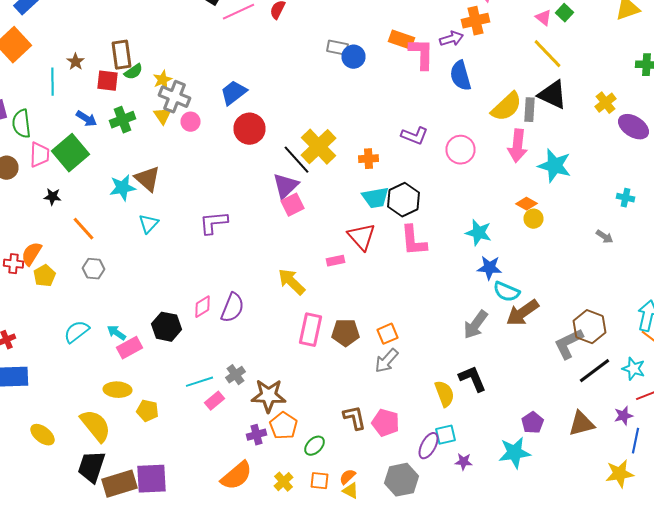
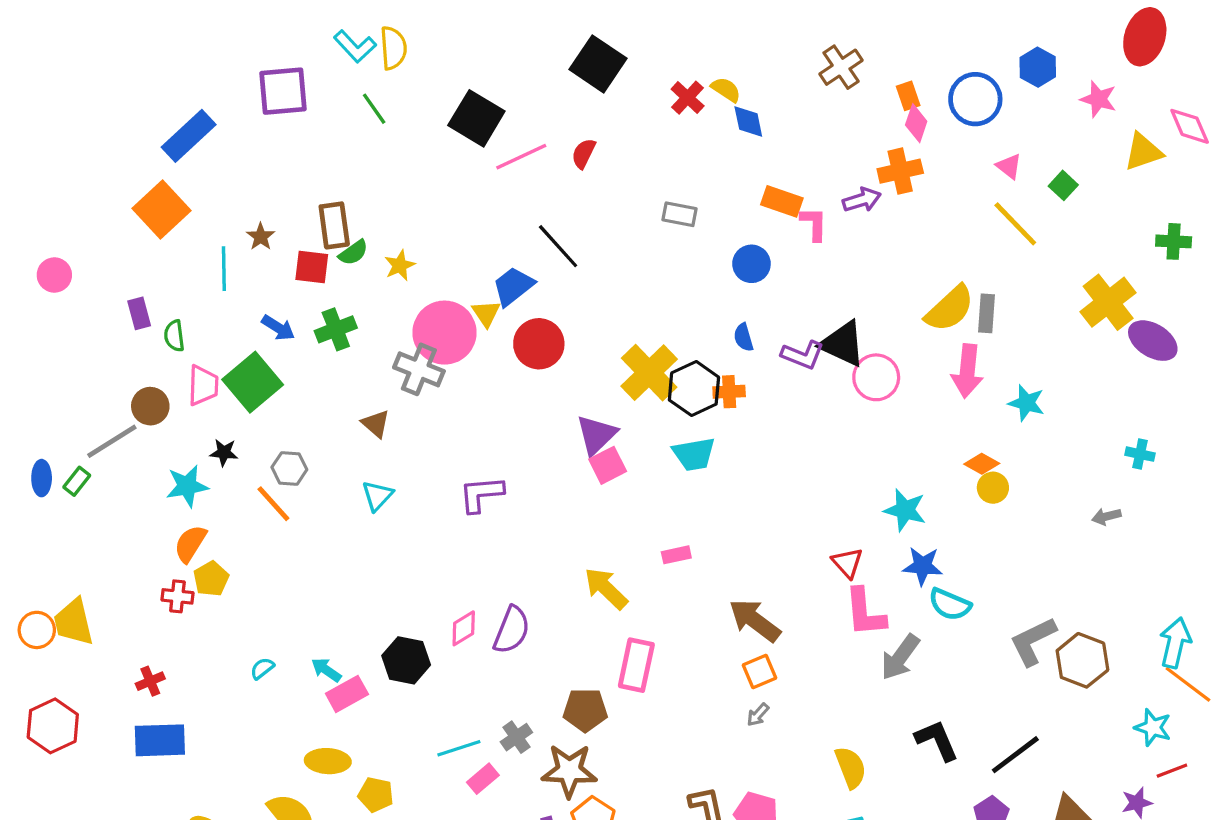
green square: (564, 13) -> (1063, 185), moved
pink L-shape: (422, 54) -> (814, 224), size x0.7
blue circle: (354, 57) -> (751, 264), moved
blue semicircle: (460, 76) -> (743, 337), moved, size x0.6
black triangle: (552, 95) -> (843, 344), moved
gray cross: (174, 97) -> (419, 369), moved
yellow cross: (606, 103) -> (1108, 302), size x1.6
yellow triangle: (162, 116) -> (486, 313), moved
pink circle: (190, 122) -> (444, 333), size x2.0
green semicircle: (22, 124) -> (174, 336), size x0.7
black line: (296, 160) -> (558, 246), moved
cyan star: (554, 166) -> (1026, 403), size x0.7
brown triangle: (148, 179) -> (376, 424), size x0.7
cyan star: (122, 188) -> (187, 486), moved
cyan trapezoid: (376, 198) -> (694, 454), moved
black hexagon: (404, 200) -> (694, 389), moved
red triangle: (362, 237) -> (847, 563), moved, size x0.7
gray arrow: (604, 237) -> (1106, 516), turned 132
pink L-shape: (414, 241) -> (865, 612), moved
red cross: (14, 264) -> (177, 596), moved
gray hexagon: (94, 269) -> (289, 468), moved
brown arrow: (522, 313) -> (755, 620), moved, turned 72
cyan semicircle: (76, 332) -> (262, 668), size x0.6
brown pentagon: (346, 333) -> (585, 710), moved
gray L-shape: (568, 344) -> (1033, 641), moved
gray arrow: (386, 361) -> (758, 715), size x0.6
black line: (594, 371) -> (1015, 755), moved
black L-shape: (472, 379) -> (937, 740), moved

